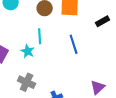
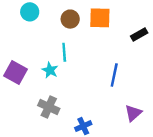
blue line: (74, 44) -> (114, 75), moved, turned 30

